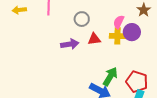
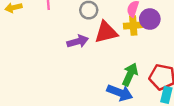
red triangle: (94, 39) -> (106, 32), size x1.5

